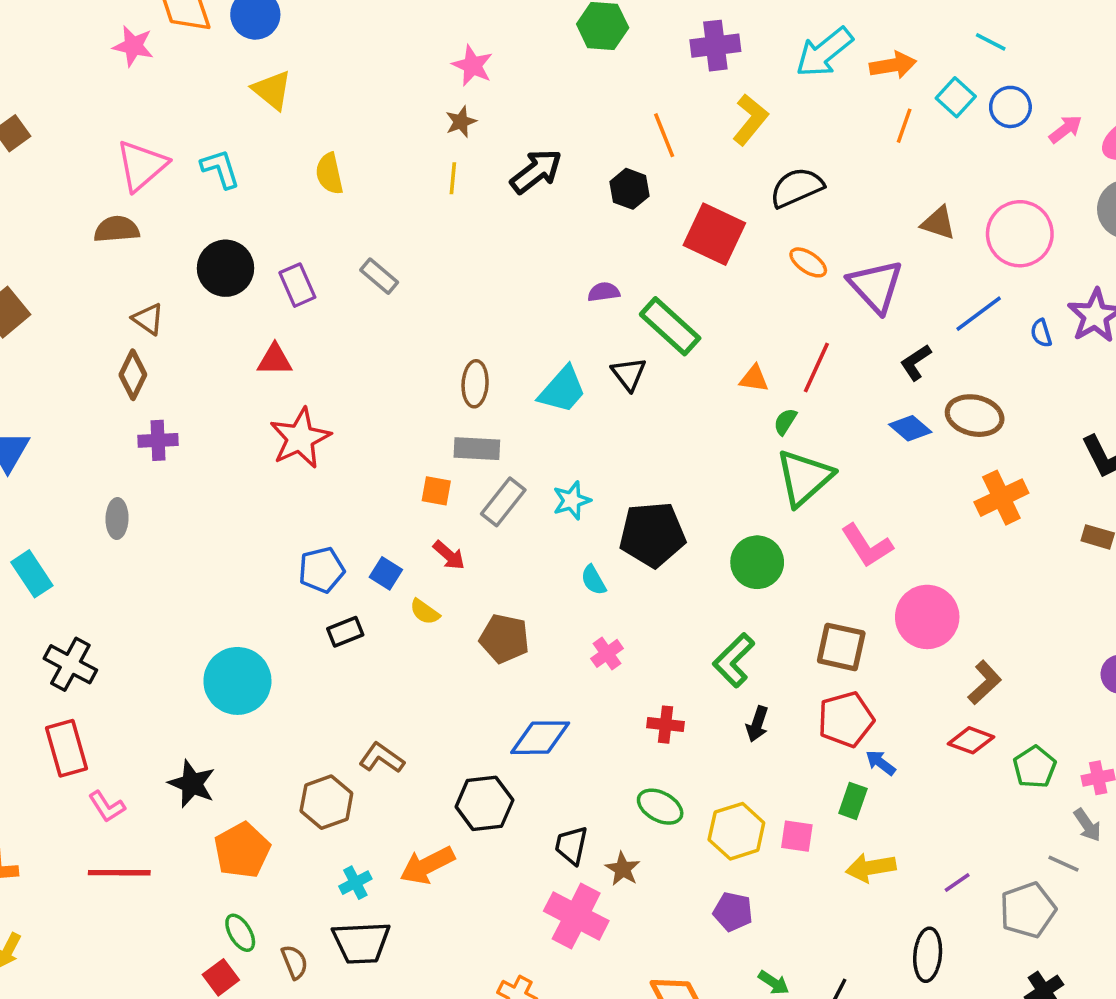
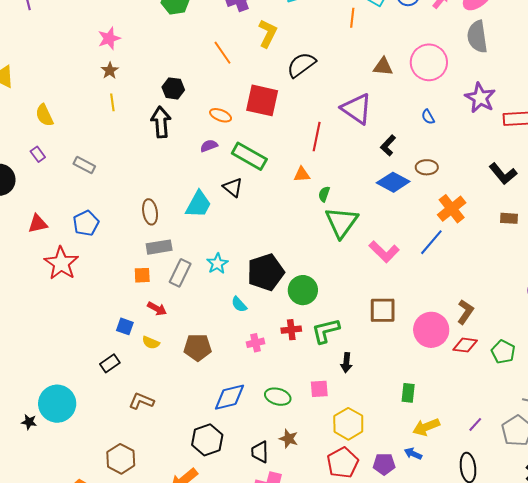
pink star: (472, 65) -> (109, 38), turned -30
black arrow: (536, 171) -> (161, 122), moved, turned -44
black hexagon: (630, 189) -> (173, 88), moved
orange ellipse: (808, 262) -> (221, 115), moved
purple rectangle: (297, 285) -> (38, 154), moved, size x0.7
blue line: (979, 314) -> (431, 242), moved
blue semicircle: (1041, 333) -> (428, 117), moved
red line: (816, 368) -> (317, 137), moved
brown ellipse: (975, 416) -> (427, 167), size x0.7
blue diamond: (910, 428) -> (393, 182), size x1.4
green circle: (757, 562) -> (303, 290), moved
blue pentagon: (322, 570) -> (86, 223), moved
pink circle: (927, 617) -> (431, 330), moved
pink cross: (607, 653) -> (256, 343), turned 36
green L-shape: (734, 660) -> (326, 331), turned 44
red pentagon: (846, 719) -> (343, 463), moved
red cross: (666, 725) -> (291, 330), moved
brown L-shape: (382, 758) -> (141, 401), moved
blue arrow: (881, 763) -> (413, 454), moved
black star: (192, 784) -> (29, 422), moved, size x0.6
green ellipse: (660, 807) -> (278, 397), moved
pink square: (797, 836) -> (319, 389), moved
brown star: (623, 869) -> (289, 439), moved
purple pentagon: (733, 912) -> (384, 464), moved

